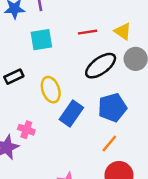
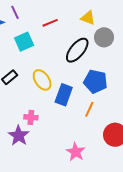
red line: (87, 32) -> (50, 23), moved
blue pentagon: (112, 108) -> (95, 81), turned -30
orange line: (109, 144) -> (89, 109), moved

